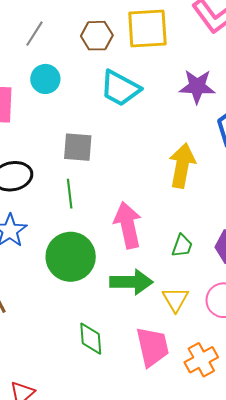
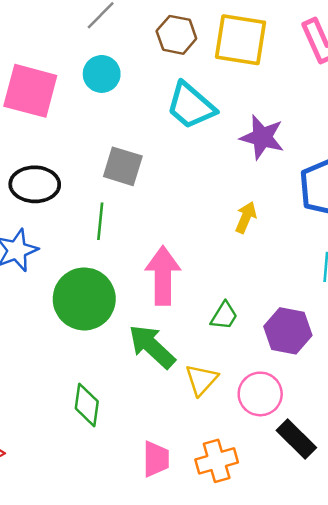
purple star: (197, 86) -> (262, 137), moved
yellow arrow: (182, 166) -> (246, 217), size x0.6
green arrow: (131, 282) -> (152, 346), turned -150
pink trapezoid: (152, 347) -> (156, 459), moved, size x0.7

